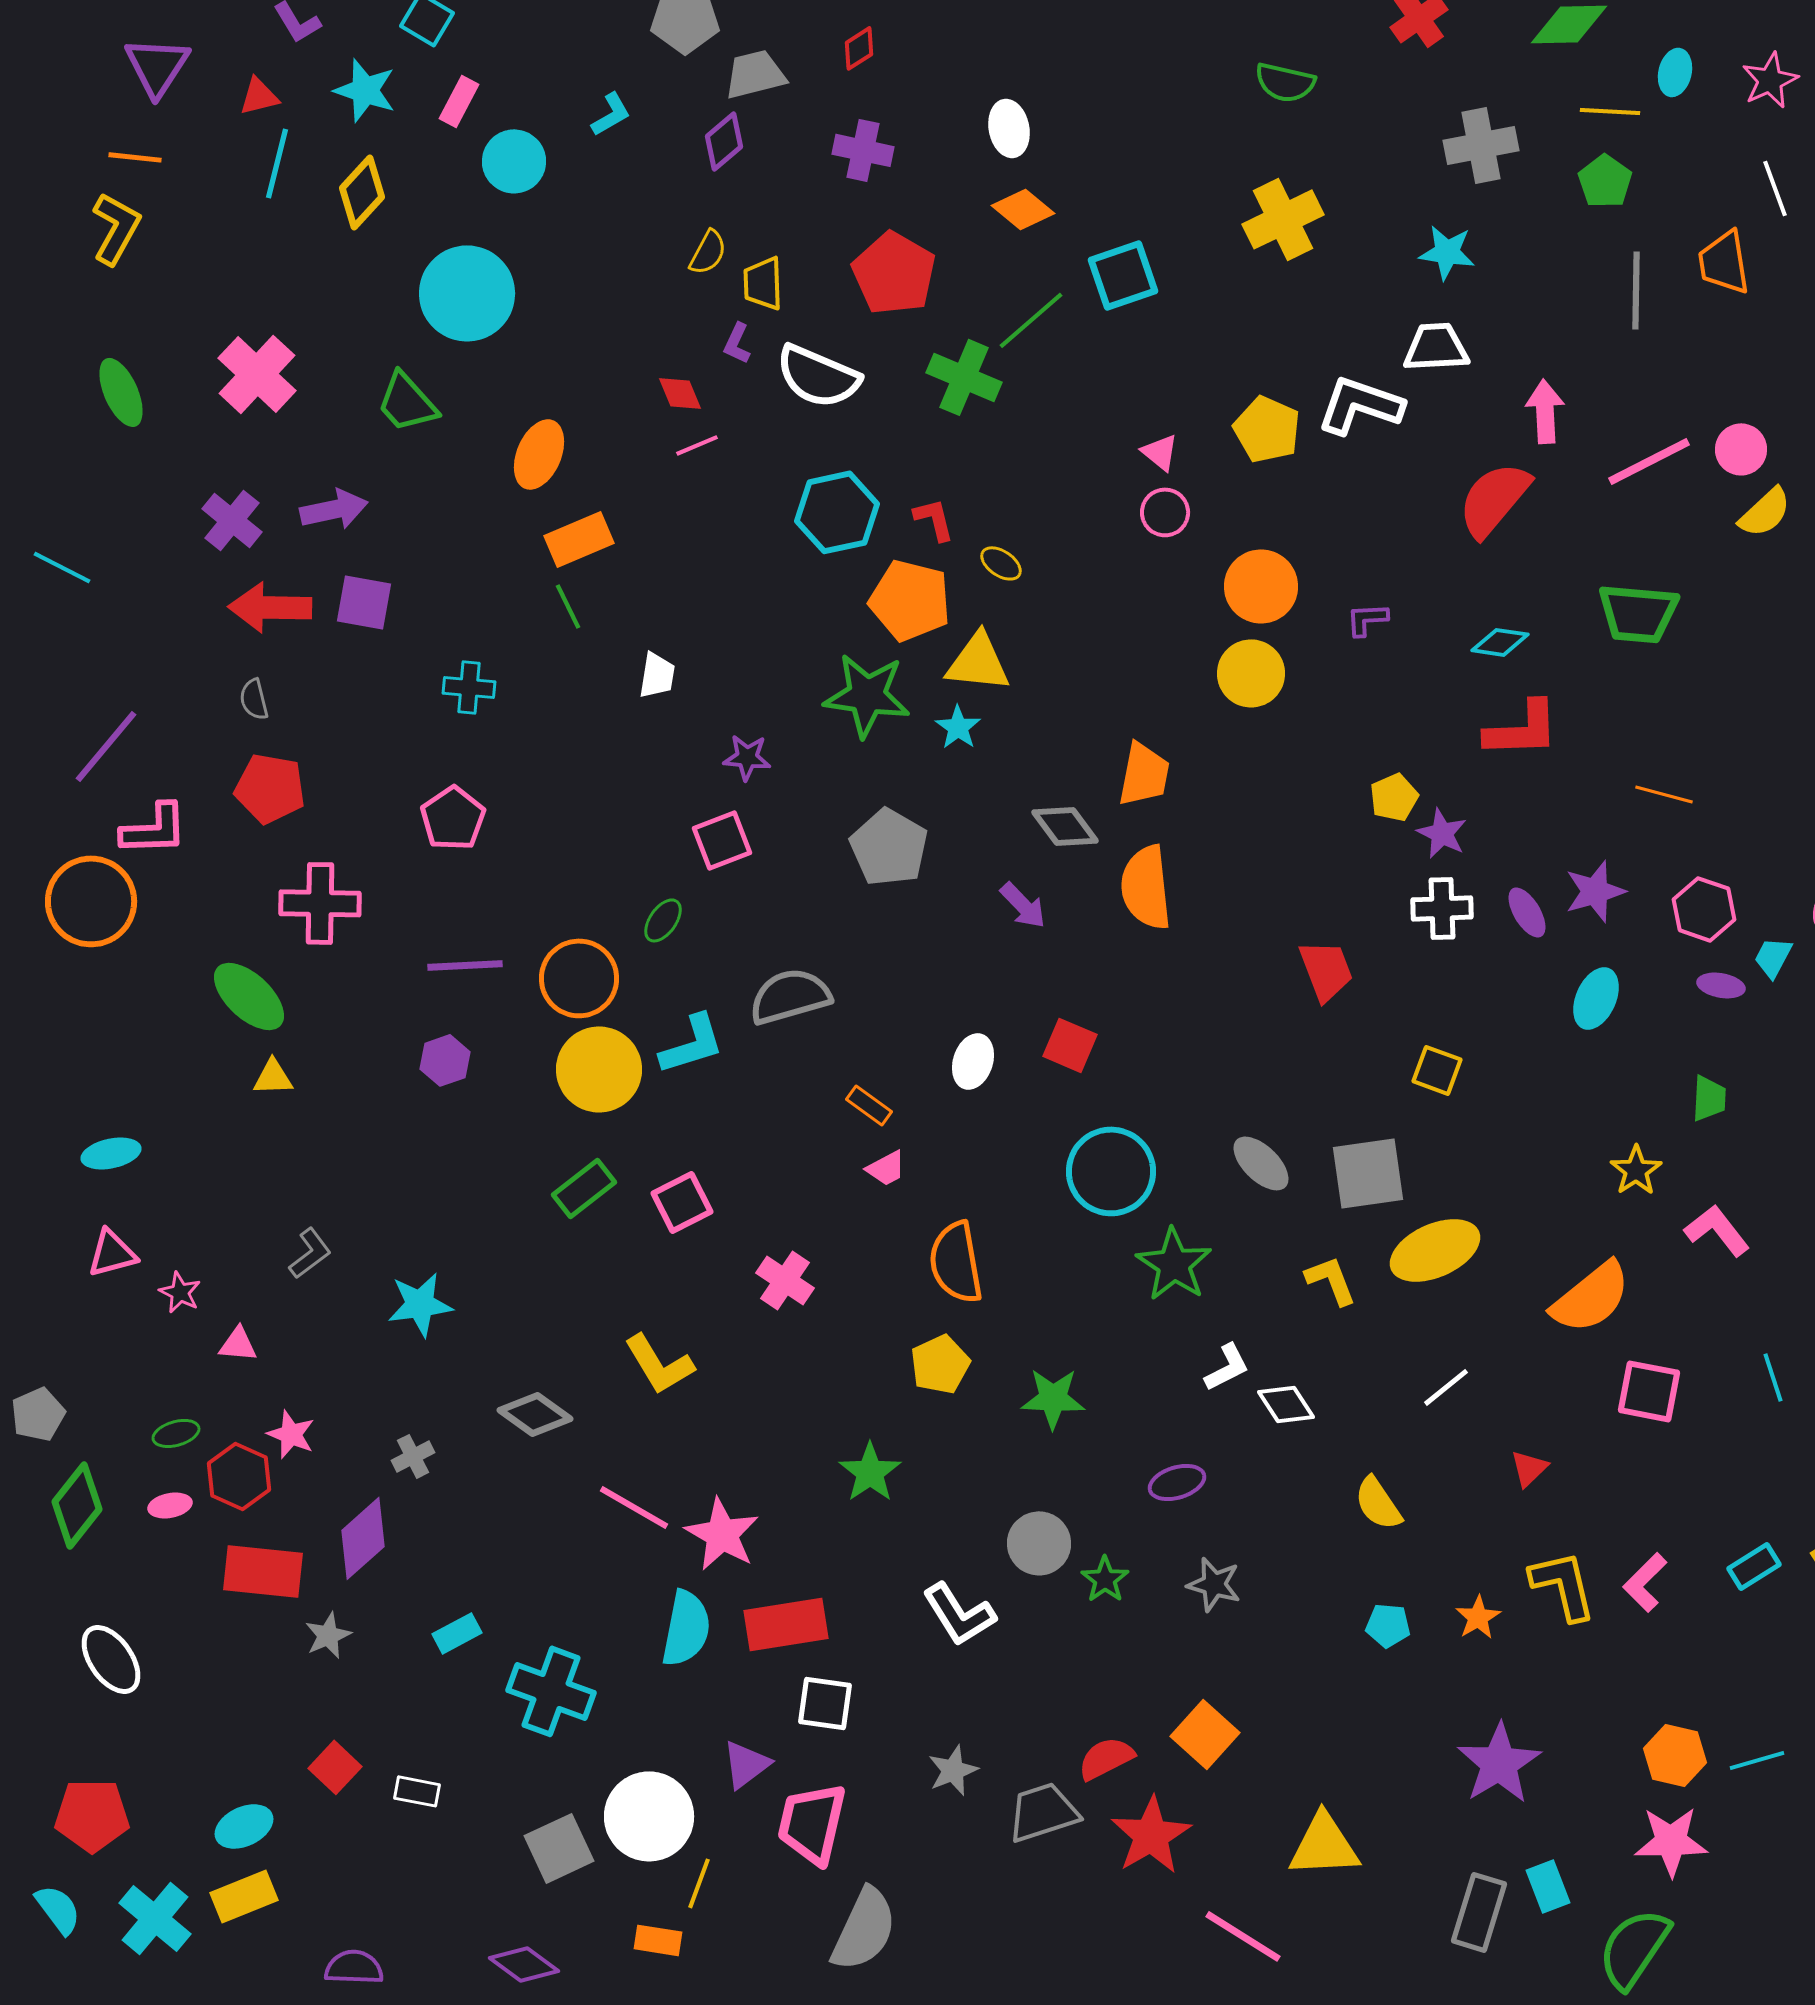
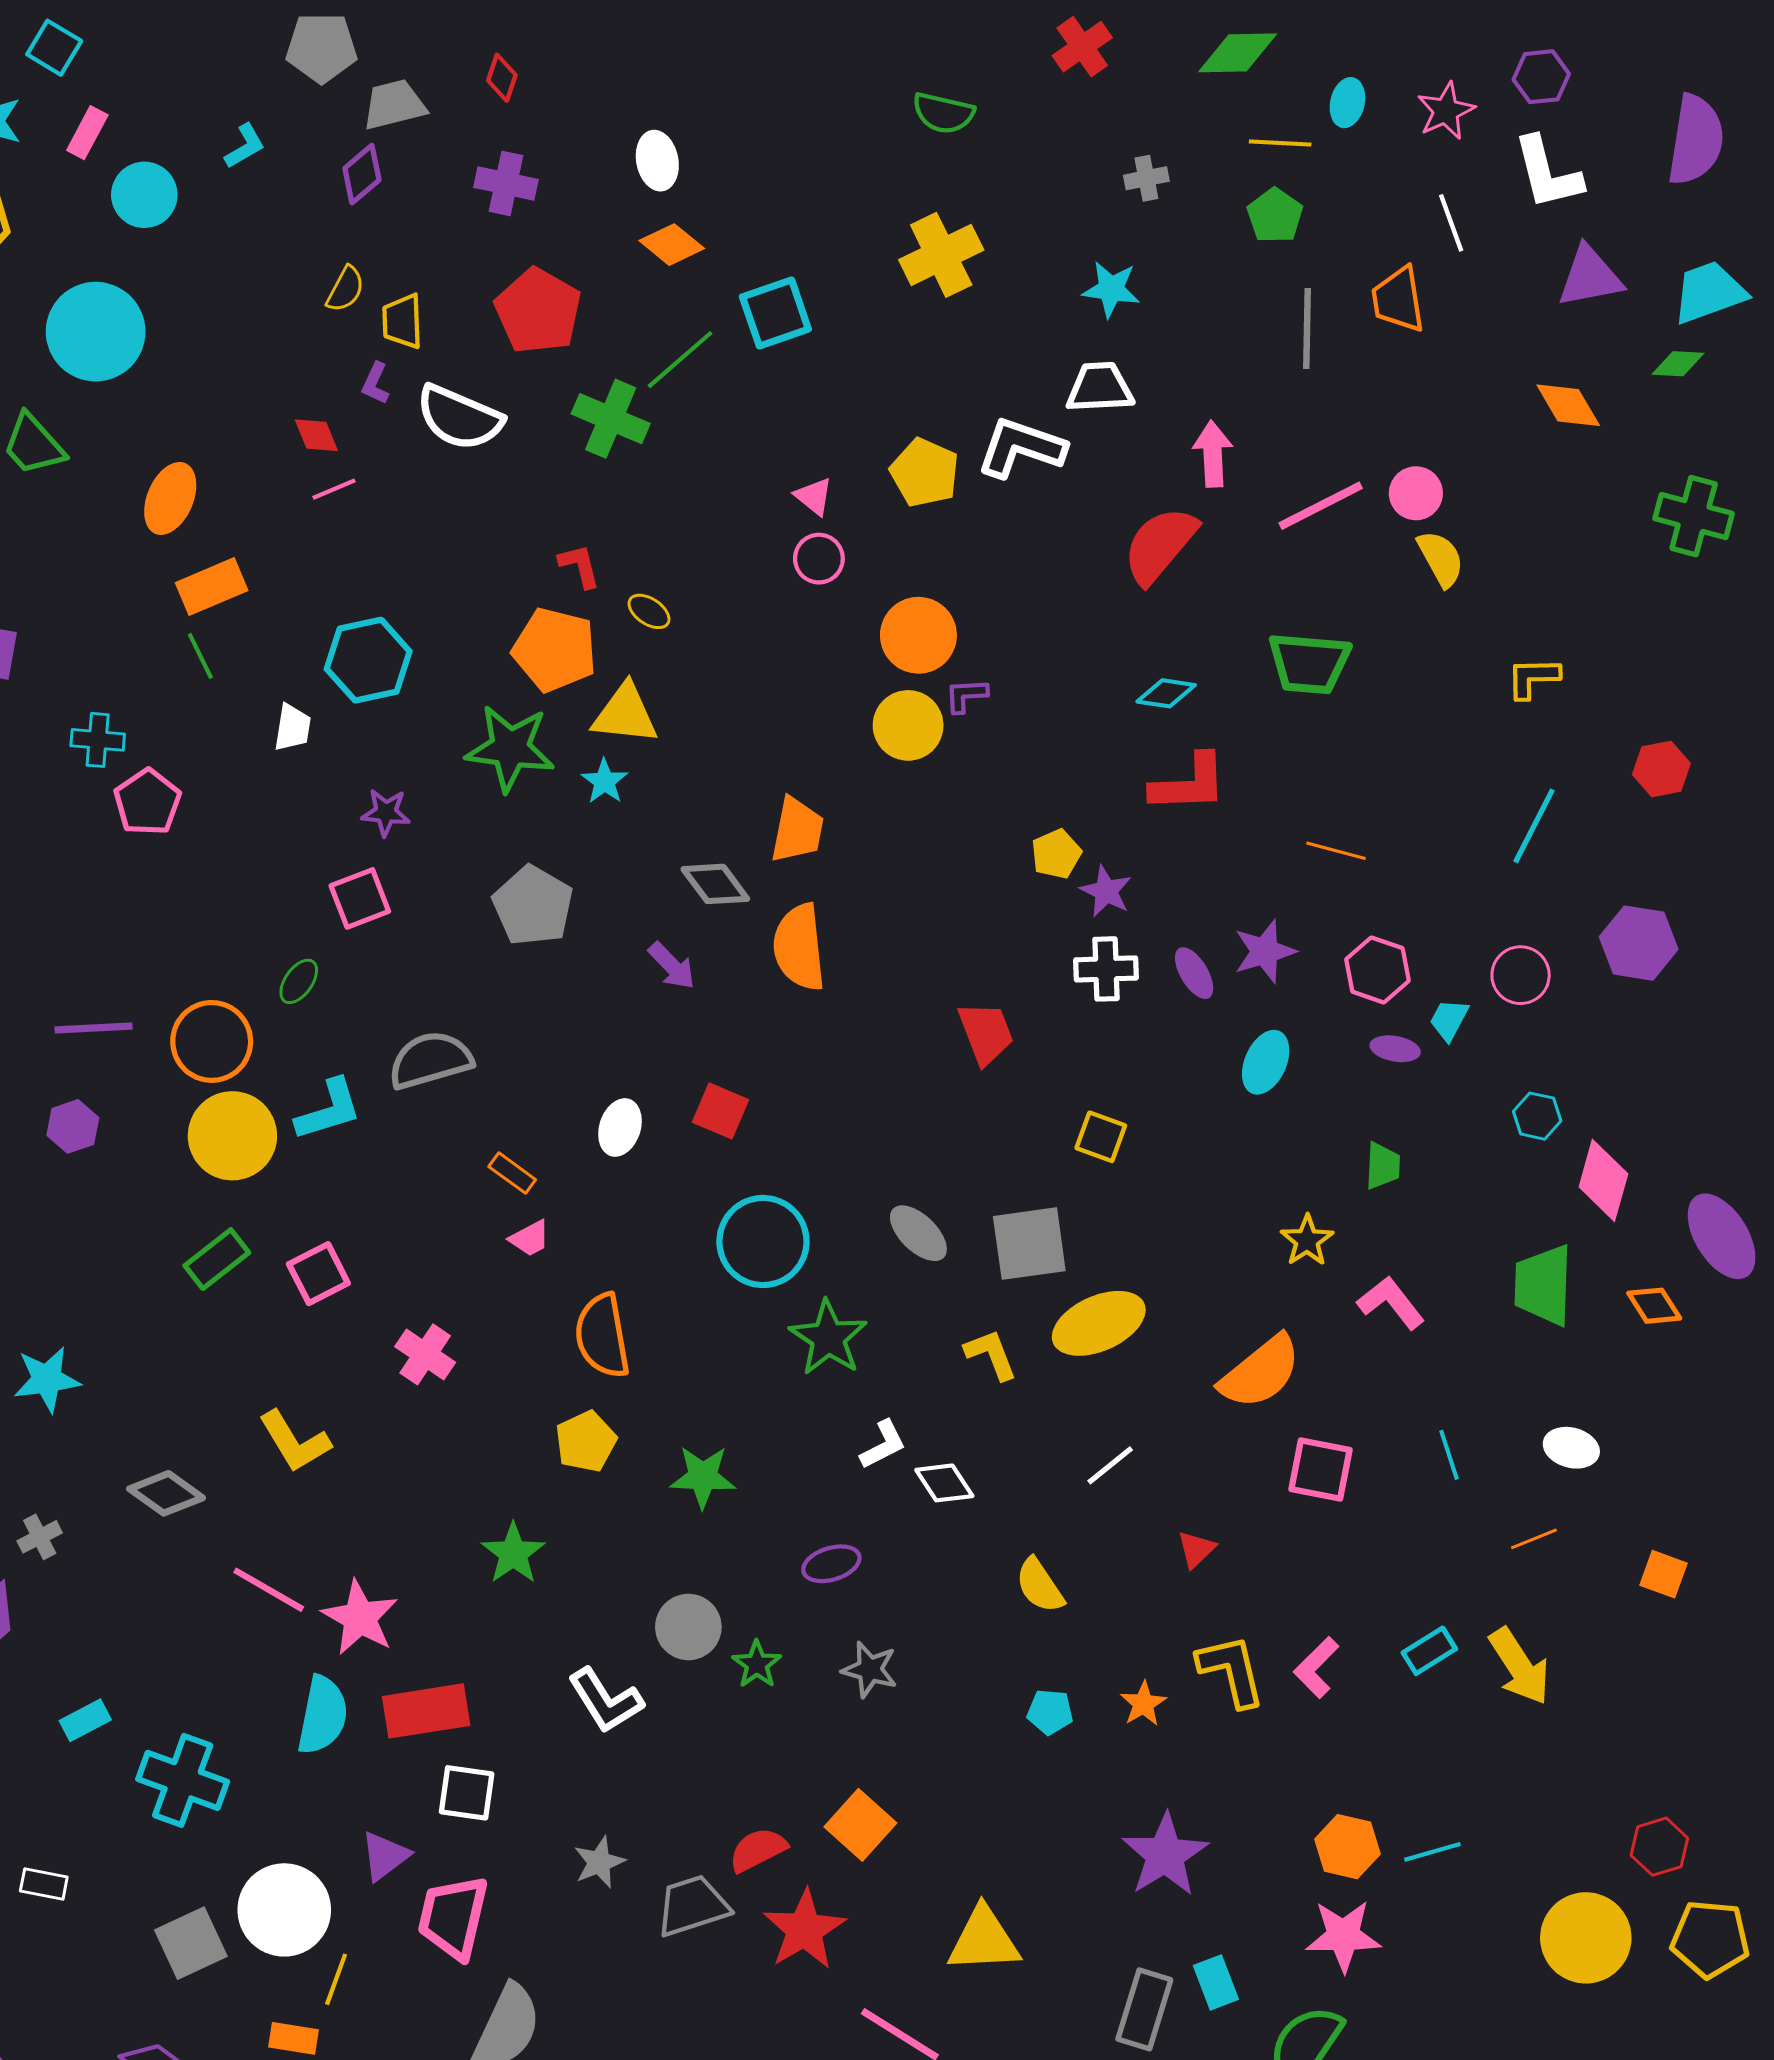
red diamond: (859, 48) -> (502, 78), turned -39
gray cross: (1481, 145) -> (1146, 178), size x0.6
cyan hexagon: (837, 512) -> (368, 660), moved
yellow semicircle: (1765, 512) -> (1441, 559), turned -76
purple L-shape: (1367, 619) -> (966, 695), moved
pink pentagon: (453, 818) -> (147, 802), moved

